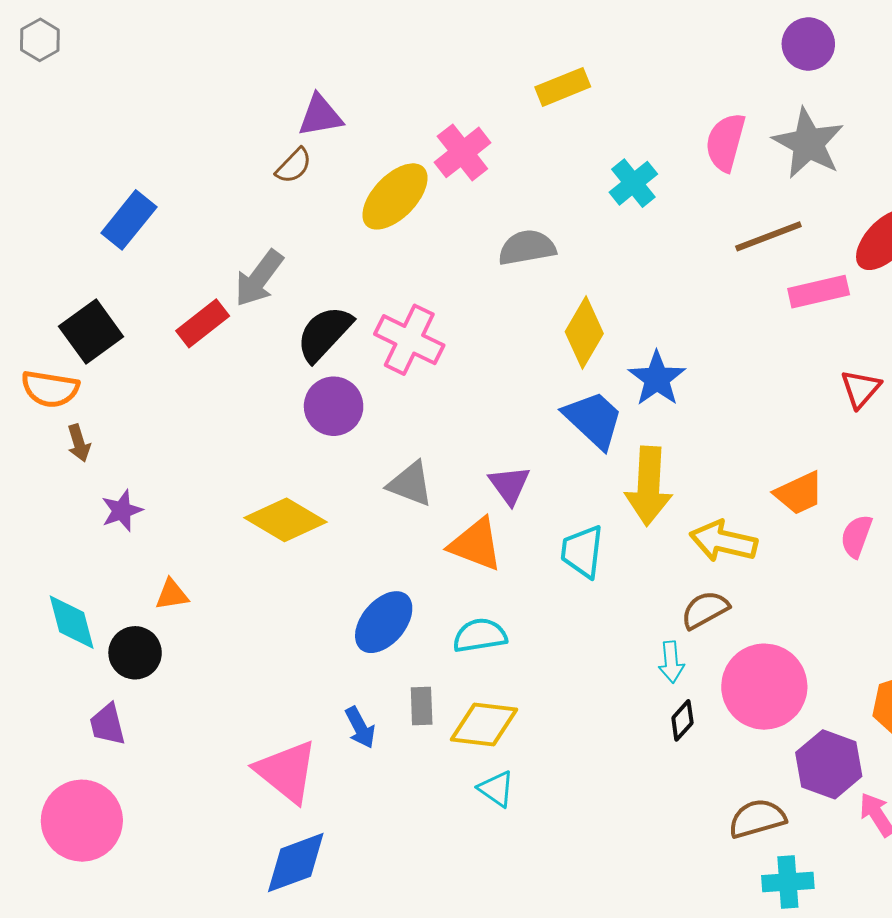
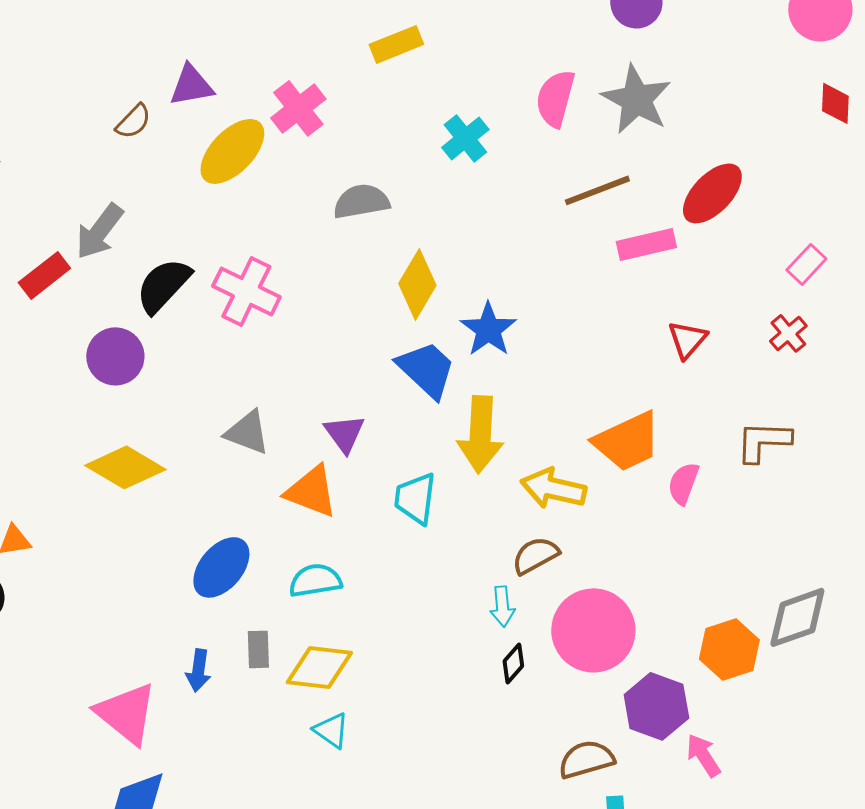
purple triangle: (320, 116) -> (191, 85), moved
purple circle: (334, 406) -> (115, 356), moved
orange trapezoid: (799, 493) -> (627, 441), size x1.4
blue arrow: (360, 727) -> (198, 670), turned 36

